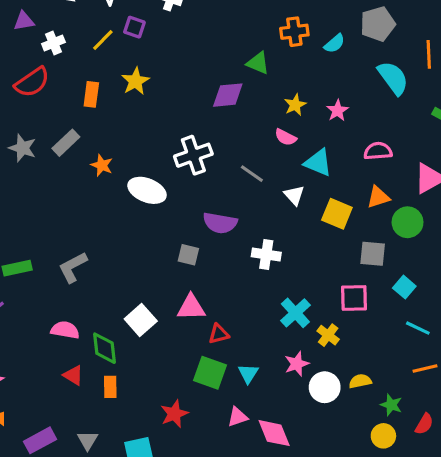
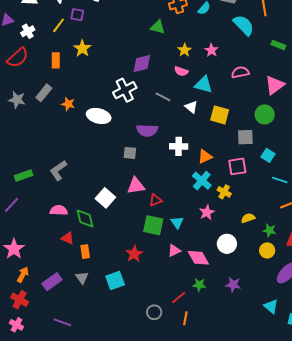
purple diamond: (228, 95) -> (142, 64), moved
orange triangle: (378, 197) -> (205, 156), moved
orange rectangle: (110, 387) -> (85, 252), moved
white circle: (325, 387) -> (227, 244), moved

